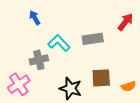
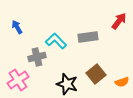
blue arrow: (35, 18) -> (17, 27), moved
brown square: (101, 78) -> (96, 74), turned -36

